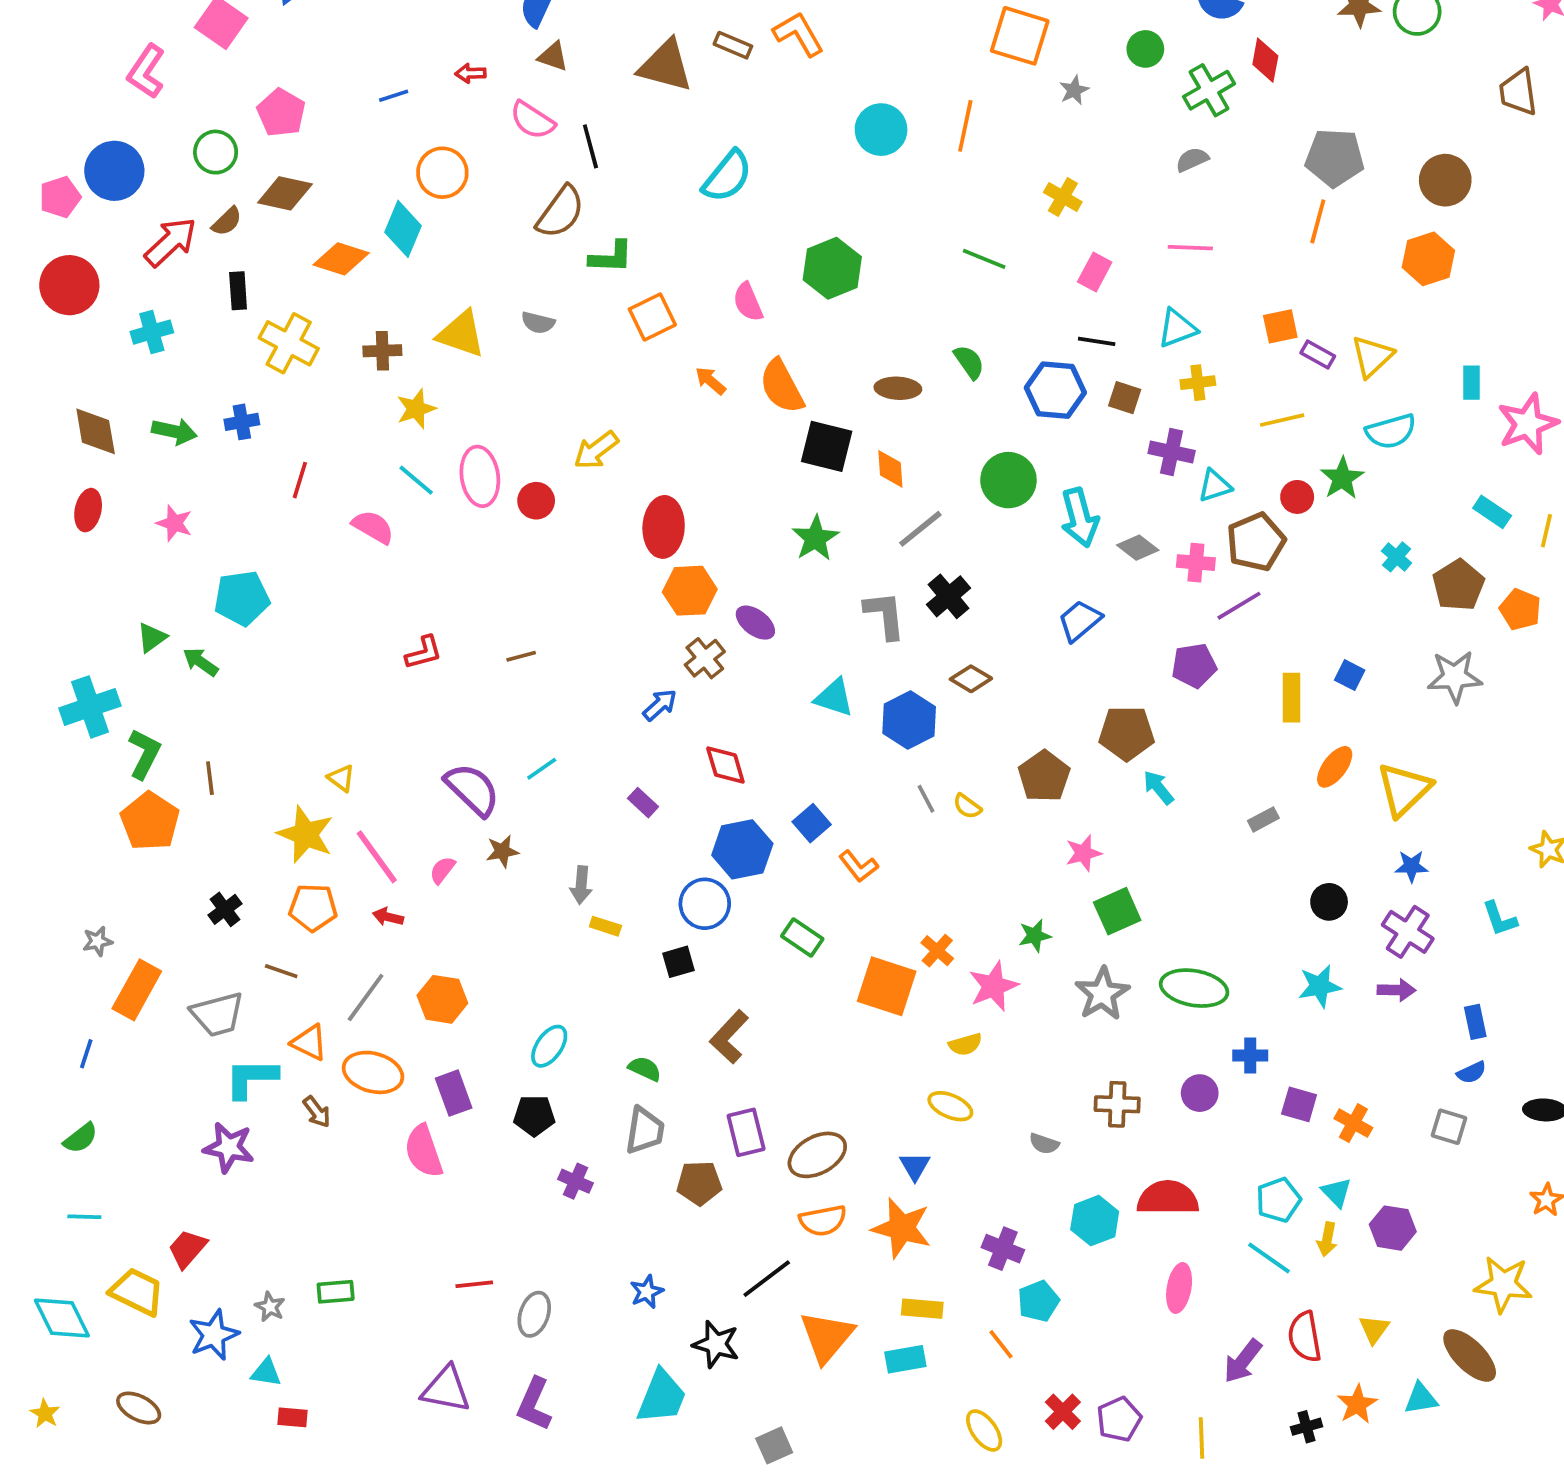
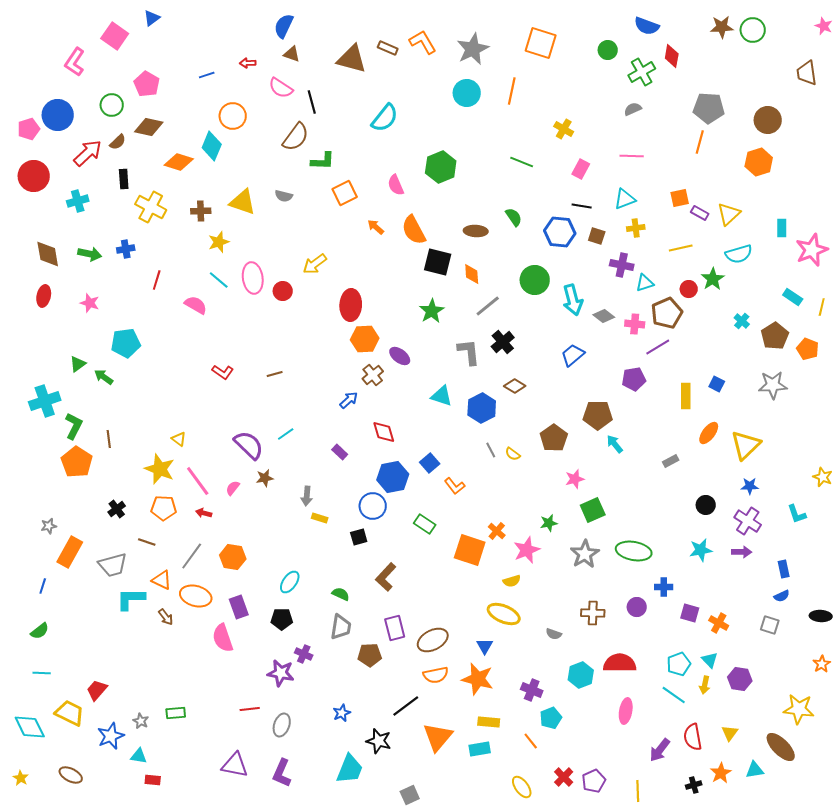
gray star: (1074, 90) -> (473, 49), moved, size x2.0
red L-shape: (424, 653) -> (223, 372), turned 50
yellow ellipse: (950, 1106) -> (504, 614), size x1.4
purple star: (229, 1147) -> (281, 673), moved

